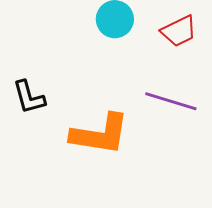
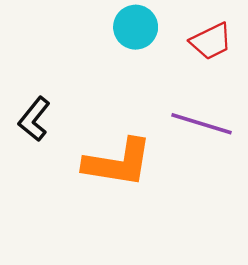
black L-shape: (29, 97) -> (34, 119), turned 54

